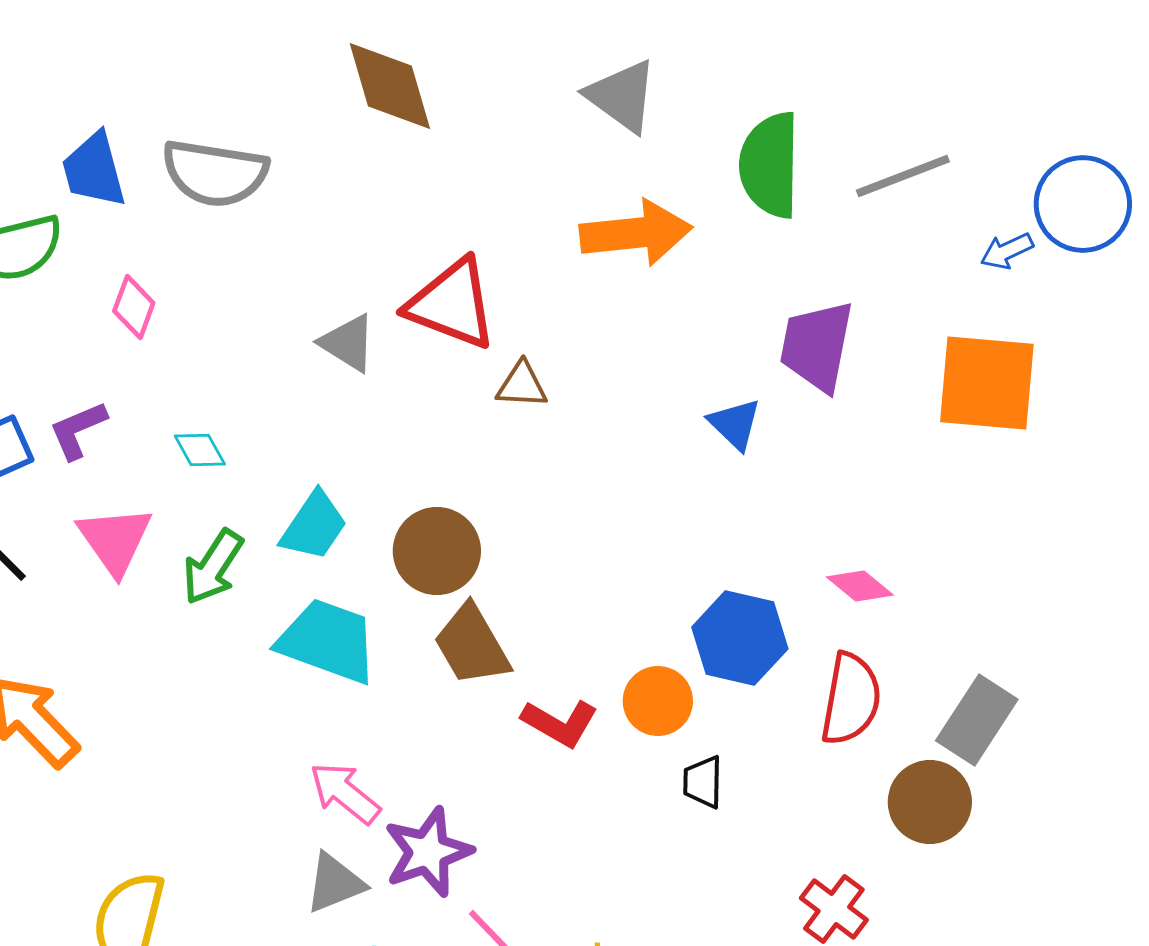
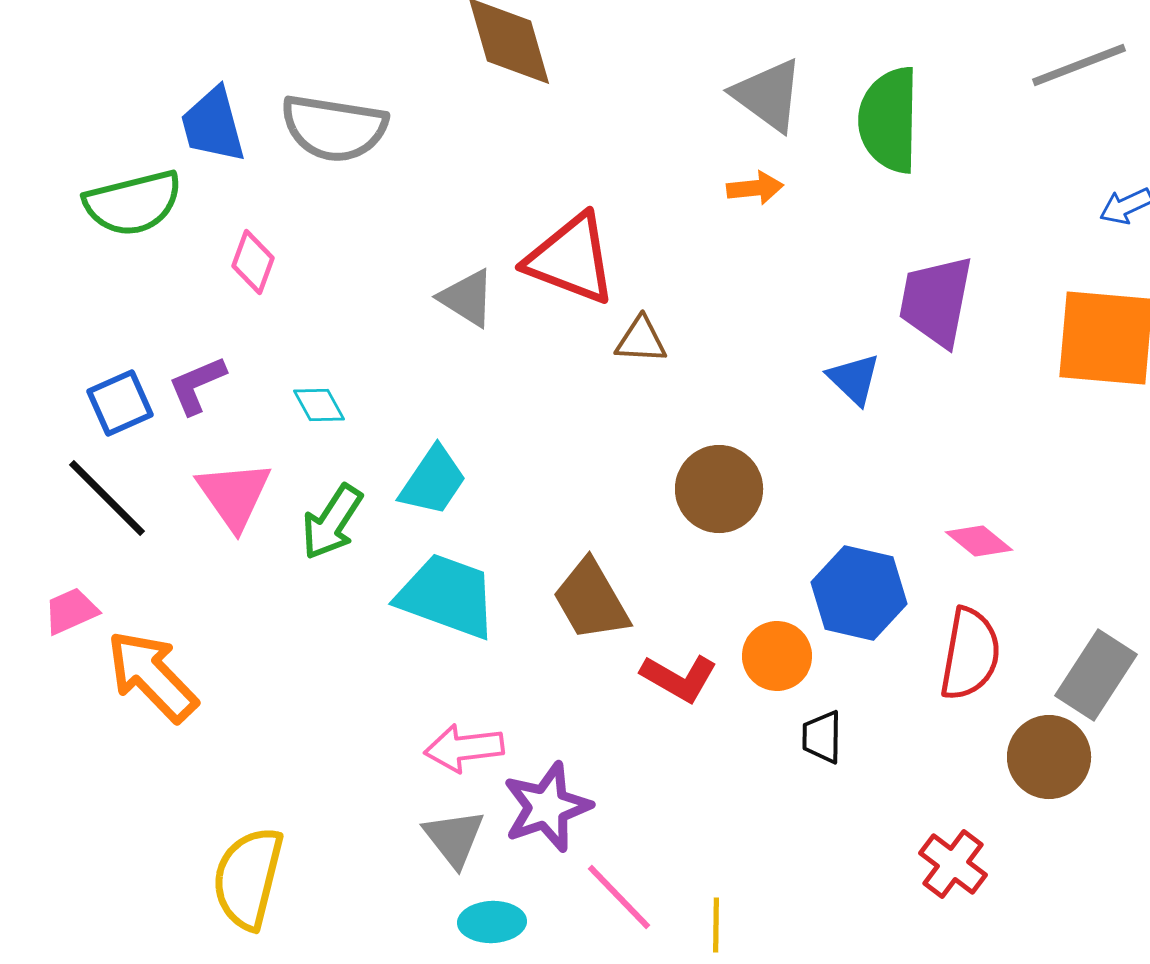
gray triangle: (622, 96) -> (768, 95), moved
gray line: (903, 176) -> (1079, 65), moved
orange arrow: (636, 233) -> (755, 188), size x0.5
brown circle: (437, 551) -> (719, 489), moved
pink arrow: (345, 793) -> (464, 748), turned -46
gray triangle: (335, 883) -> (454, 838), turned -46

